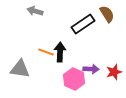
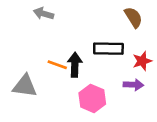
black rectangle: (83, 24) -> (108, 49), moved, turned 35
purple arrow: (91, 69) -> (133, 85), moved
red star: (114, 72) -> (142, 61), moved

